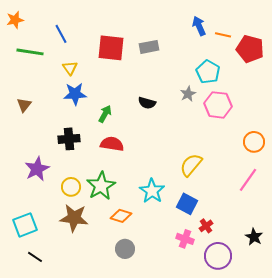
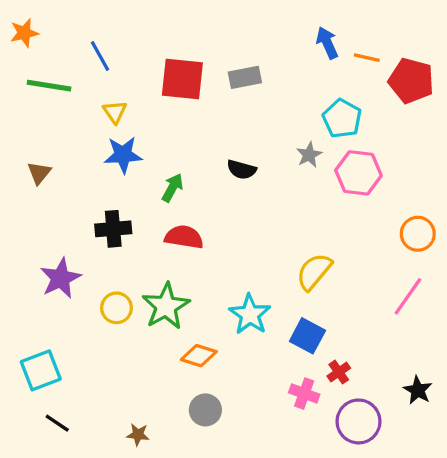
brown star: (74, 218) -> (138, 435), moved, size x0.5

